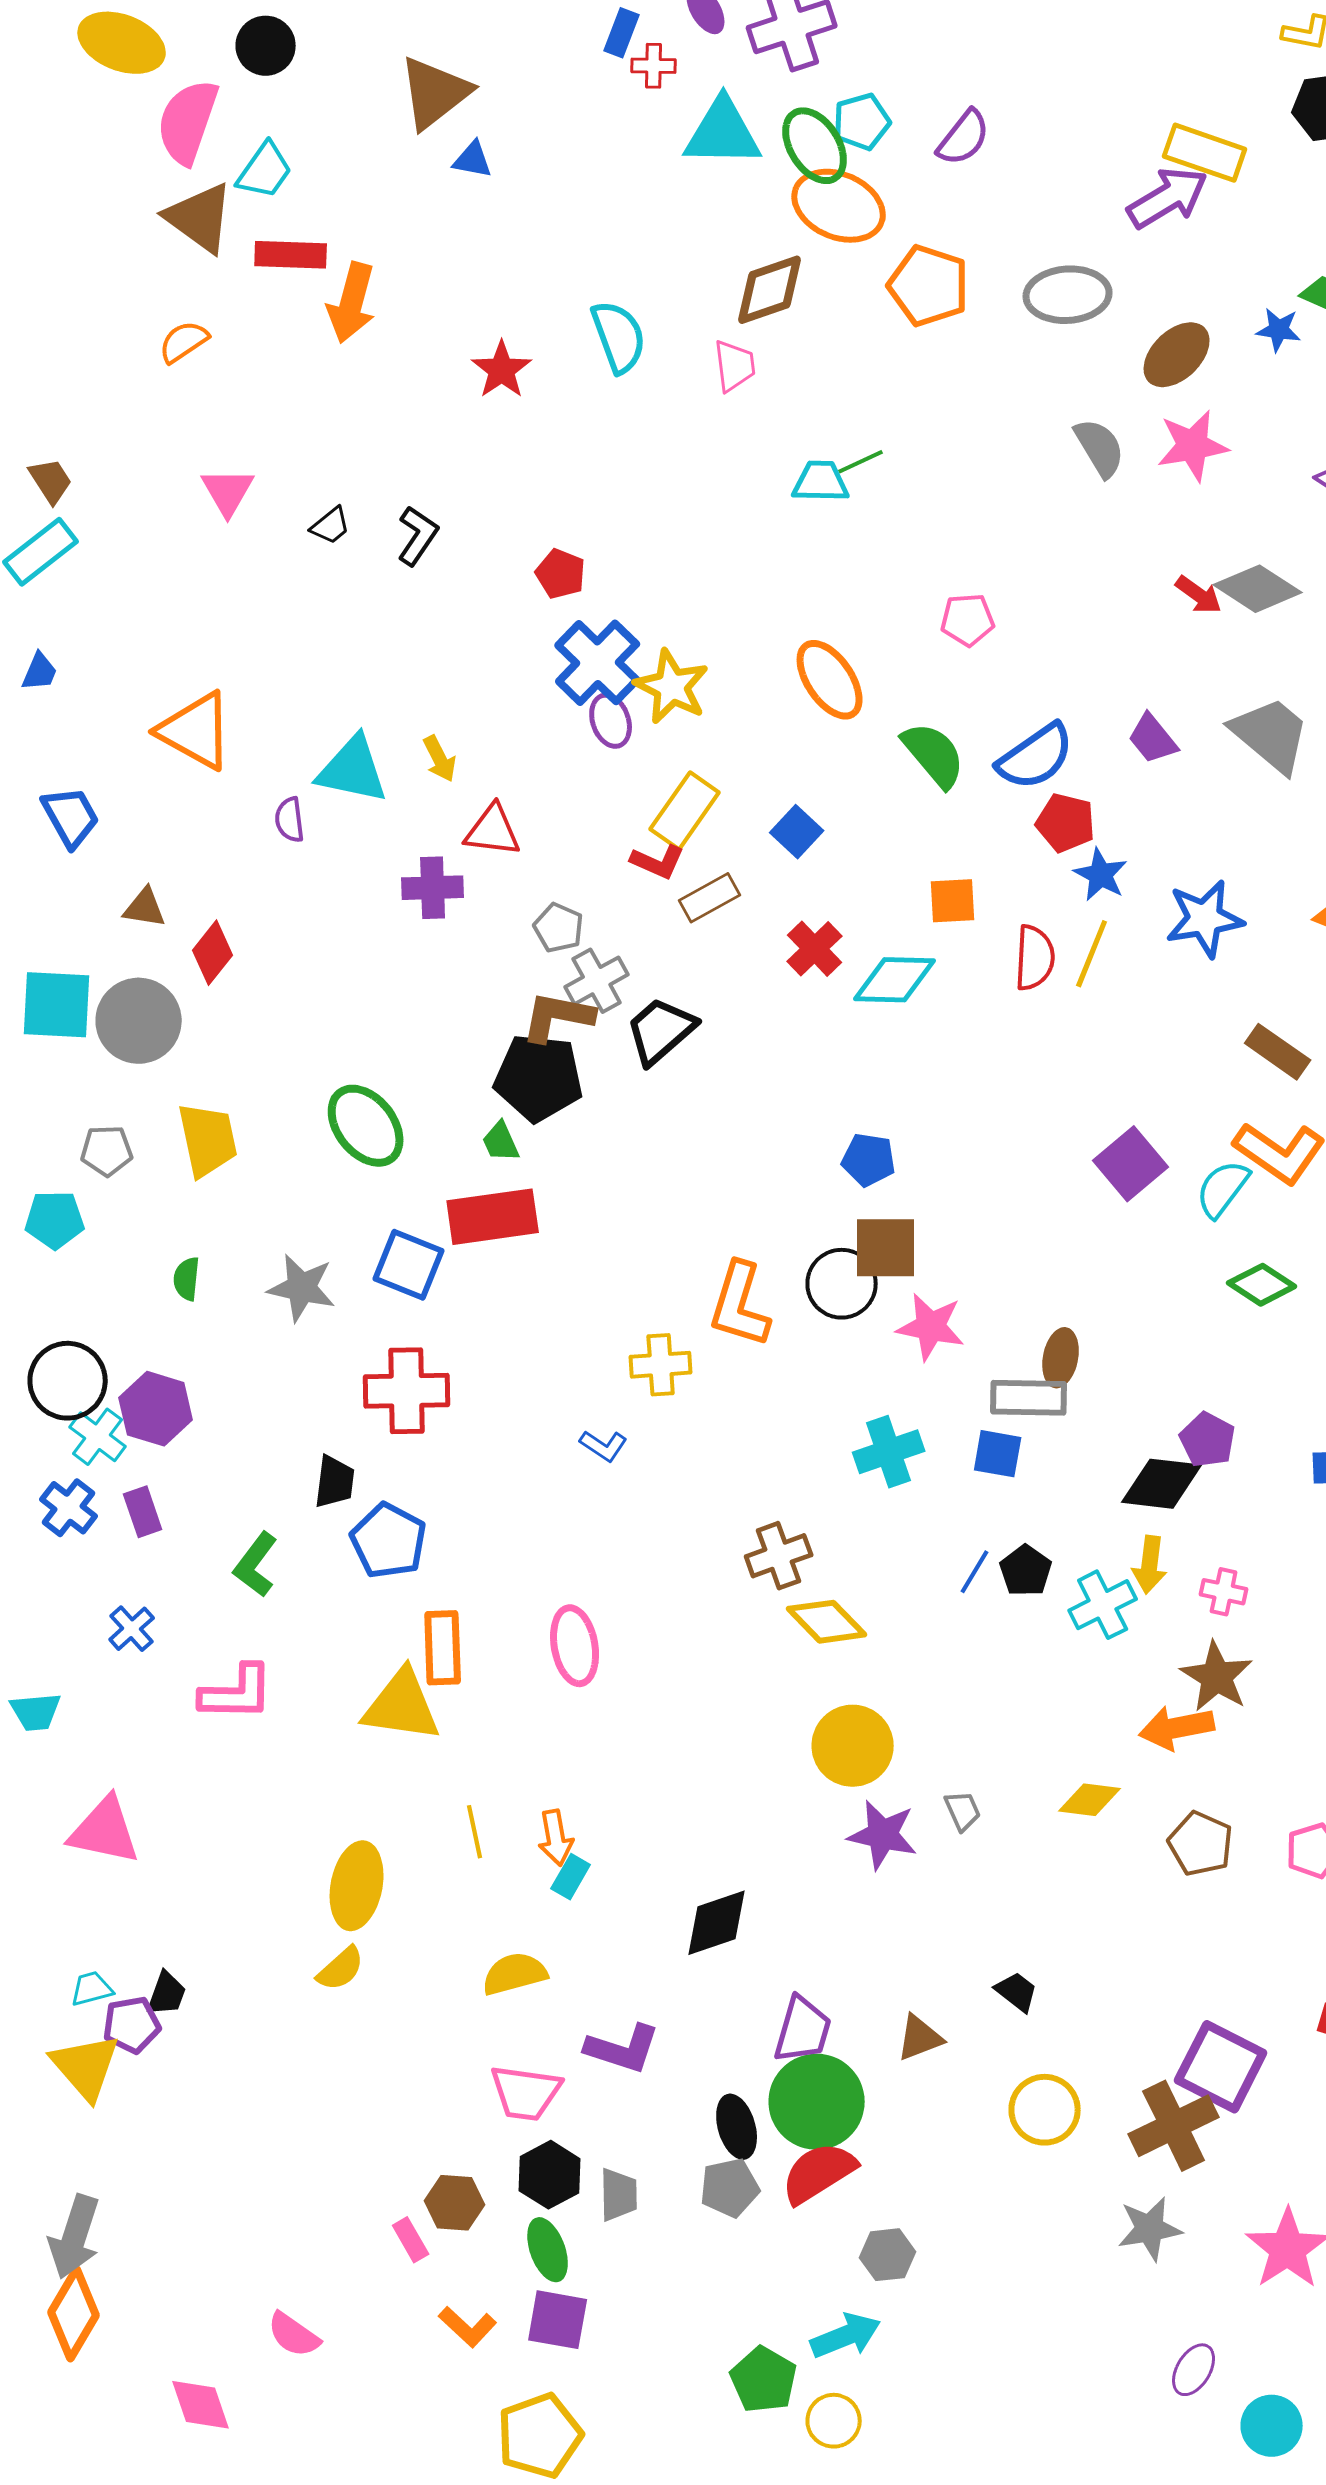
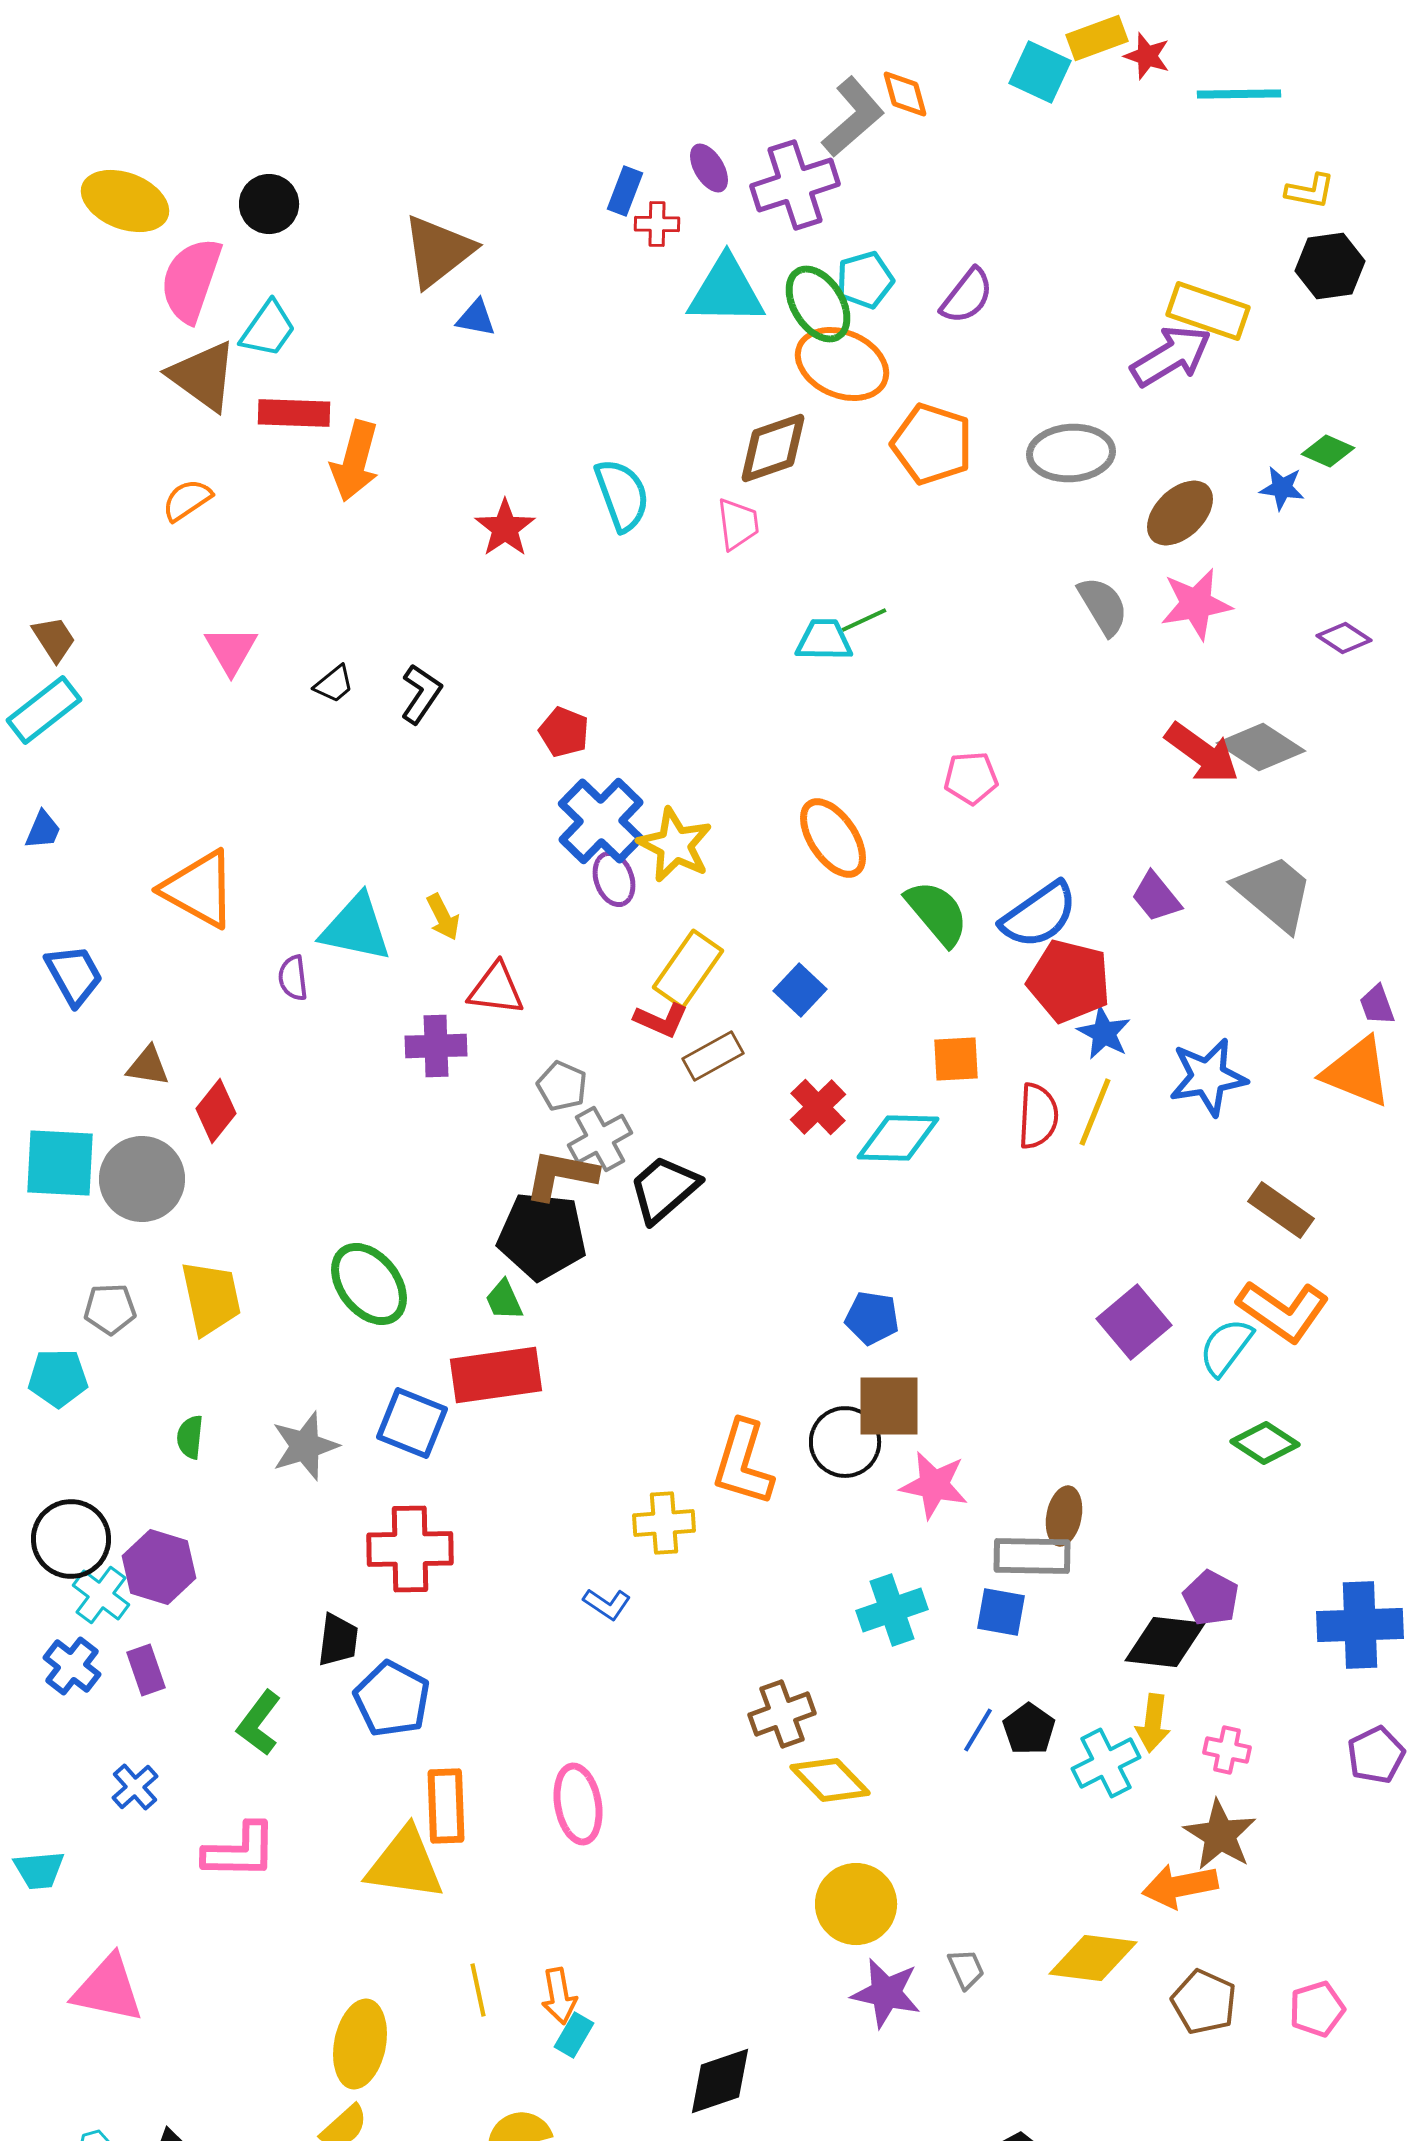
red arrow: (1199, 595) -> (1202, 753), size x1.6
red pentagon: (1066, 823) -> (1069, 981), size x1.4
gray star: (302, 1288) -> (305, 1446), turned -30
yellow diamond: (1090, 1800) -> (1093, 1958), size x1.4

